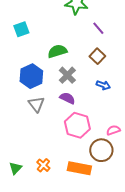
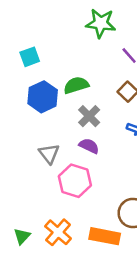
blue hexagon: (31, 76) -> (43, 97), moved
pink hexagon: (77, 125) -> (75, 181), moved
orange cross: (43, 165) -> (58, 232), size x1.5

